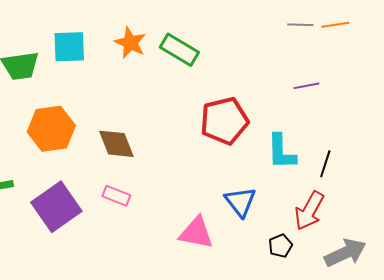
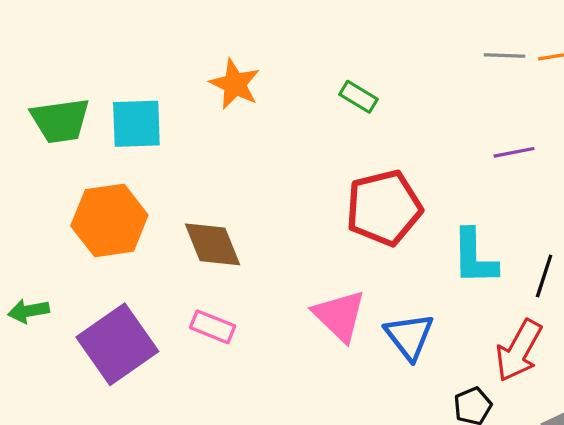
cyan square: (69, 47) -> (136, 124), moved
green rectangle: (179, 50) -> (359, 97), moved, size x0.6
pink triangle: (196, 233) -> (339, 316), moved, turned 33

